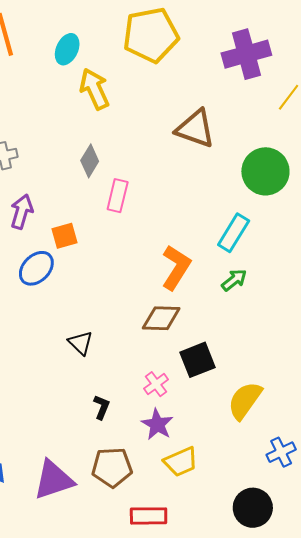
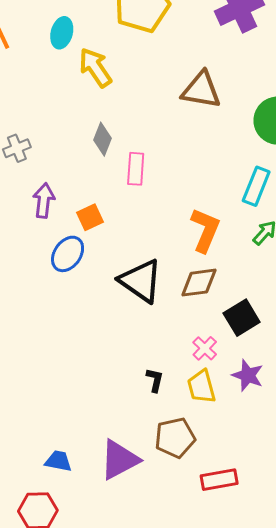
black triangle: (81, 343) -> (141, 281), moved, size x1.8
purple star: (157, 424) -> (248, 375), moved
yellow trapezoid: (181, 462) -> (201, 387), moved, turned 108

